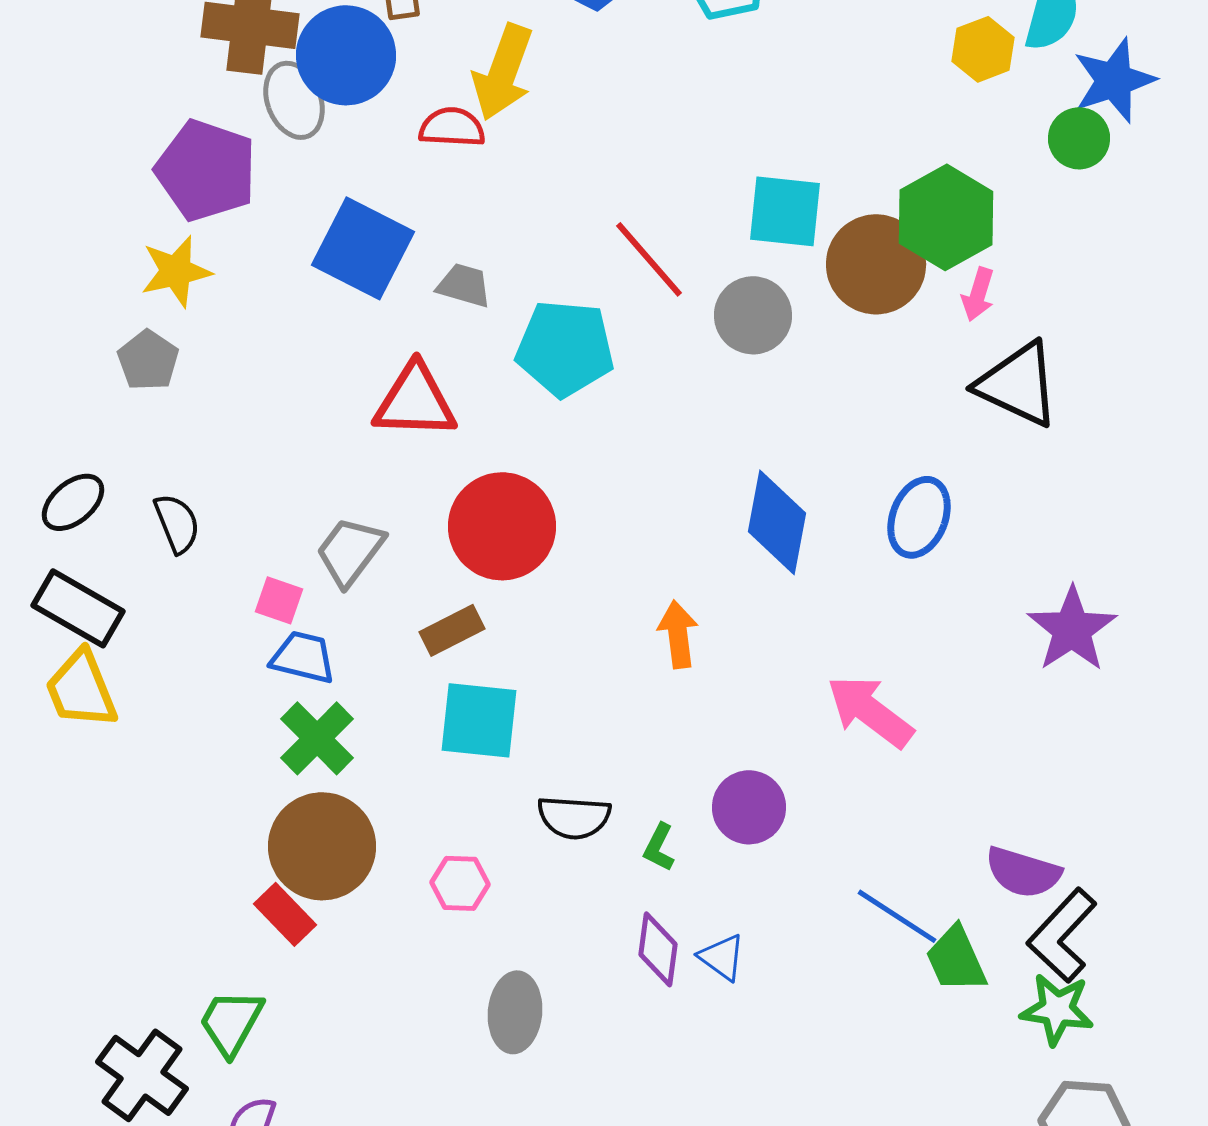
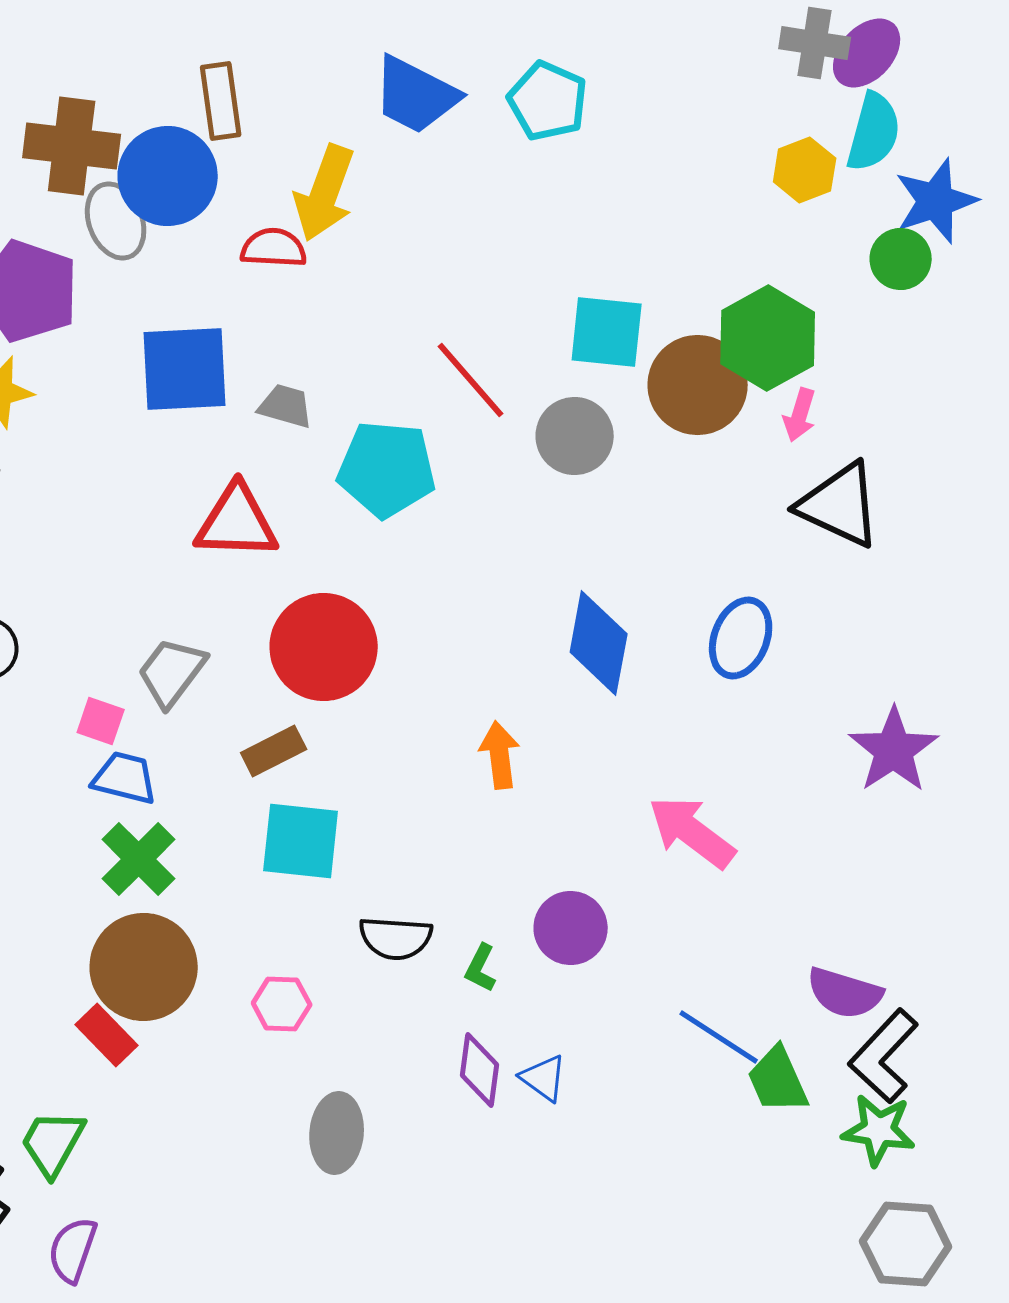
blue square: (363, 248) -> (185, 369), turned -30

